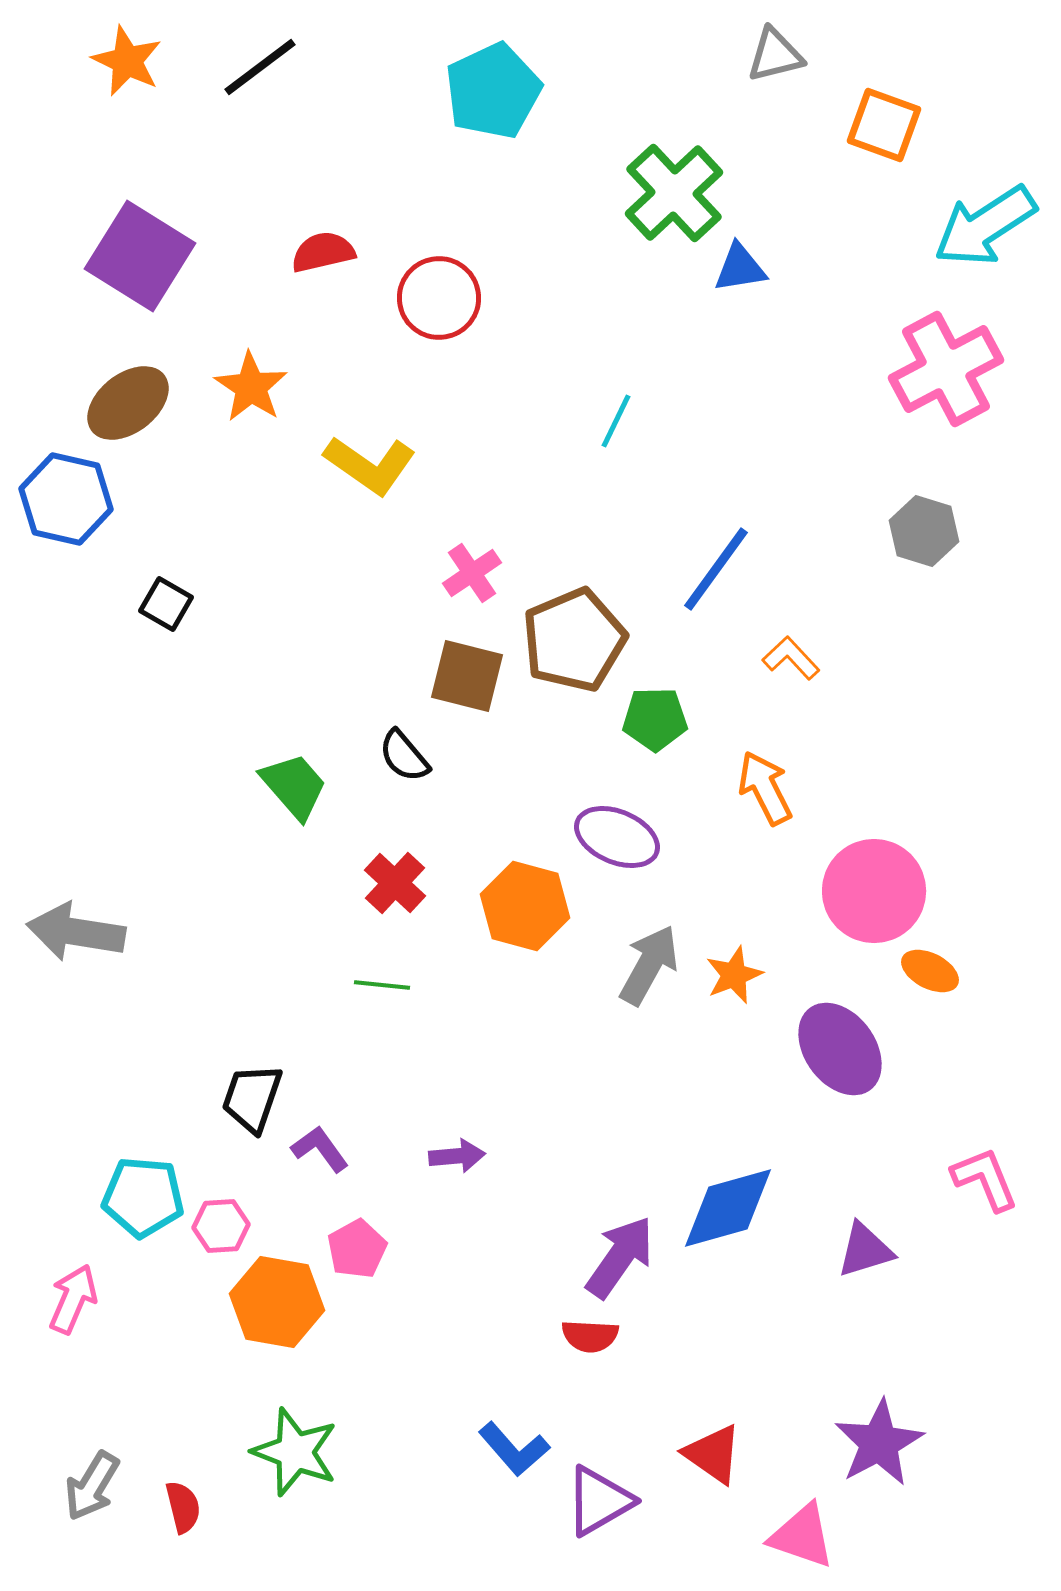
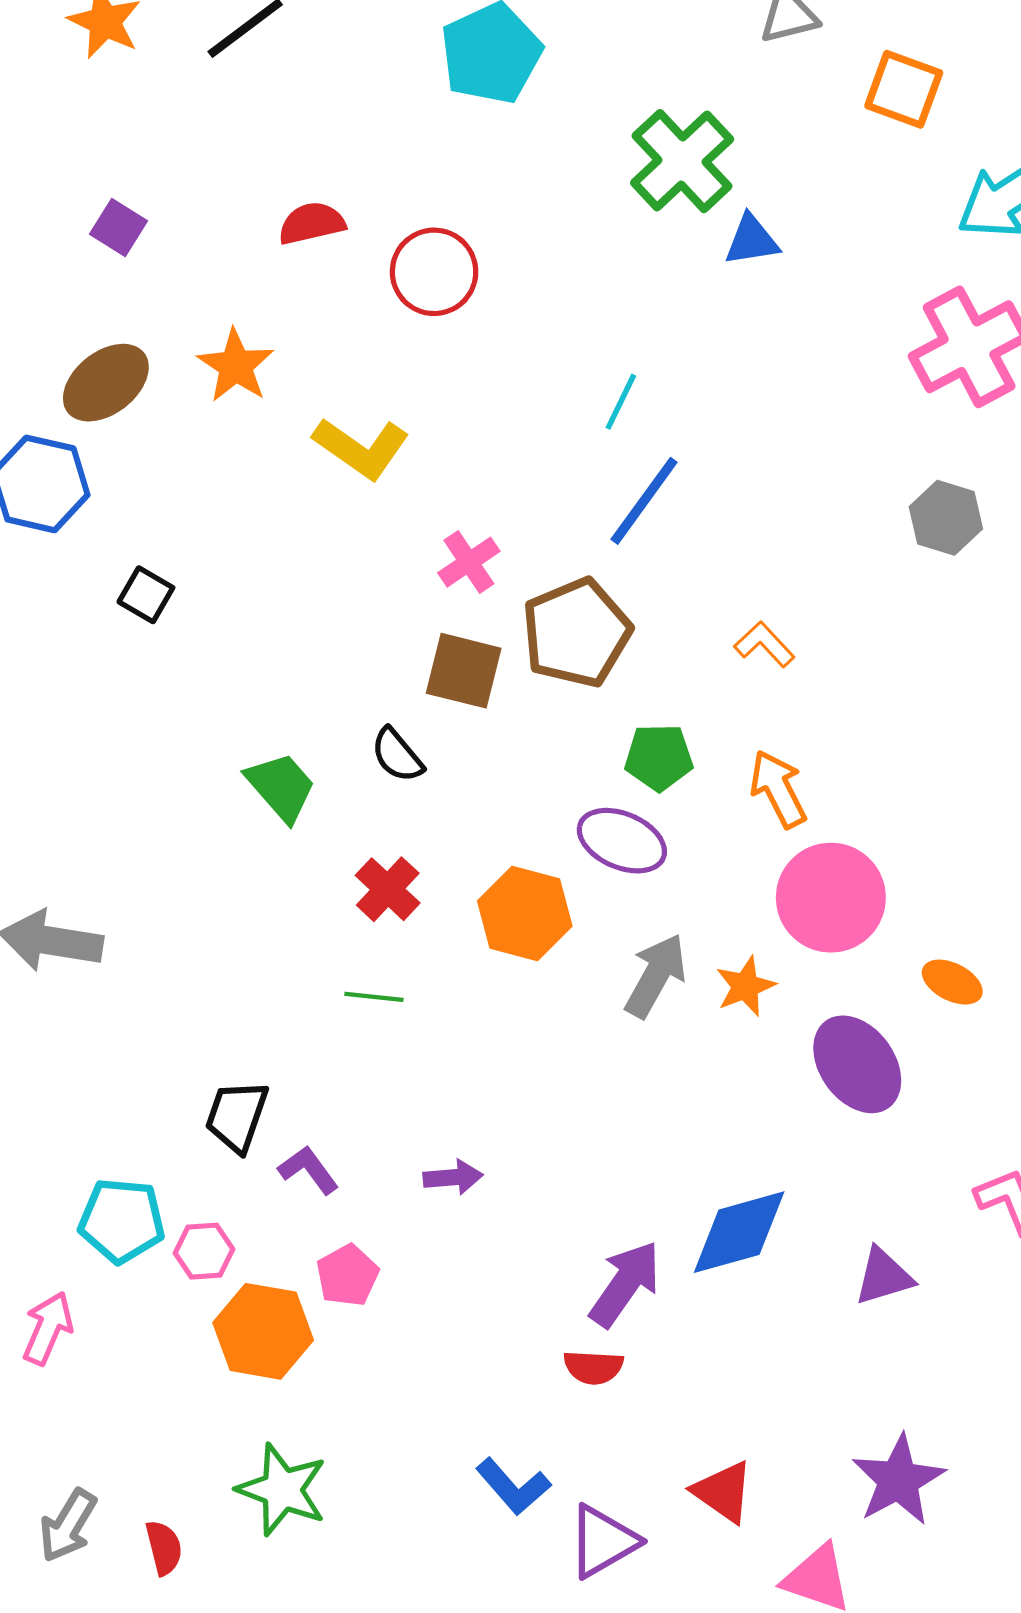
purple square: (140, 256) -> (119, 228), size x0.5
blue line: (716, 569) -> (644, 501), moved
orange L-shape: (791, 658) -> (764, 644), moved
green pentagon: (655, 719) -> (659, 757), moved
pink circle: (874, 891) -> (831, 898), moved

